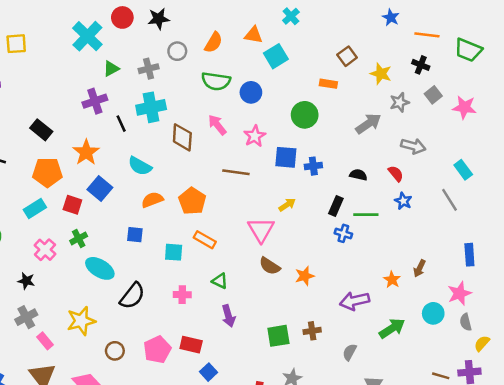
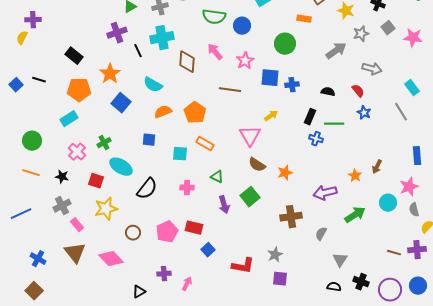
red square: (72, 205) -> (96, 181), moved
brown cross: (312, 331) -> (291, 217), size x1.5
green square: (278, 336) -> (250, 197), moved, turned -30

